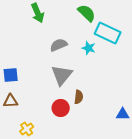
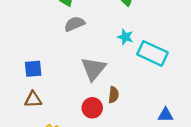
cyan rectangle: (108, 33) -> (153, 53), moved
gray semicircle: (59, 45) -> (74, 24), moved

